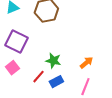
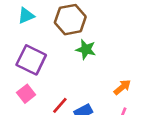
green star: (53, 61) -> (86, 49), moved

